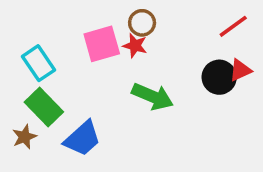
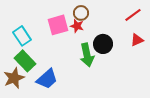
black circle: (219, 77) -> (103, 44), moved
green arrow: (153, 96) -> (87, 55), turned 55
brown star: (25, 137) -> (14, 78), size x1.5

